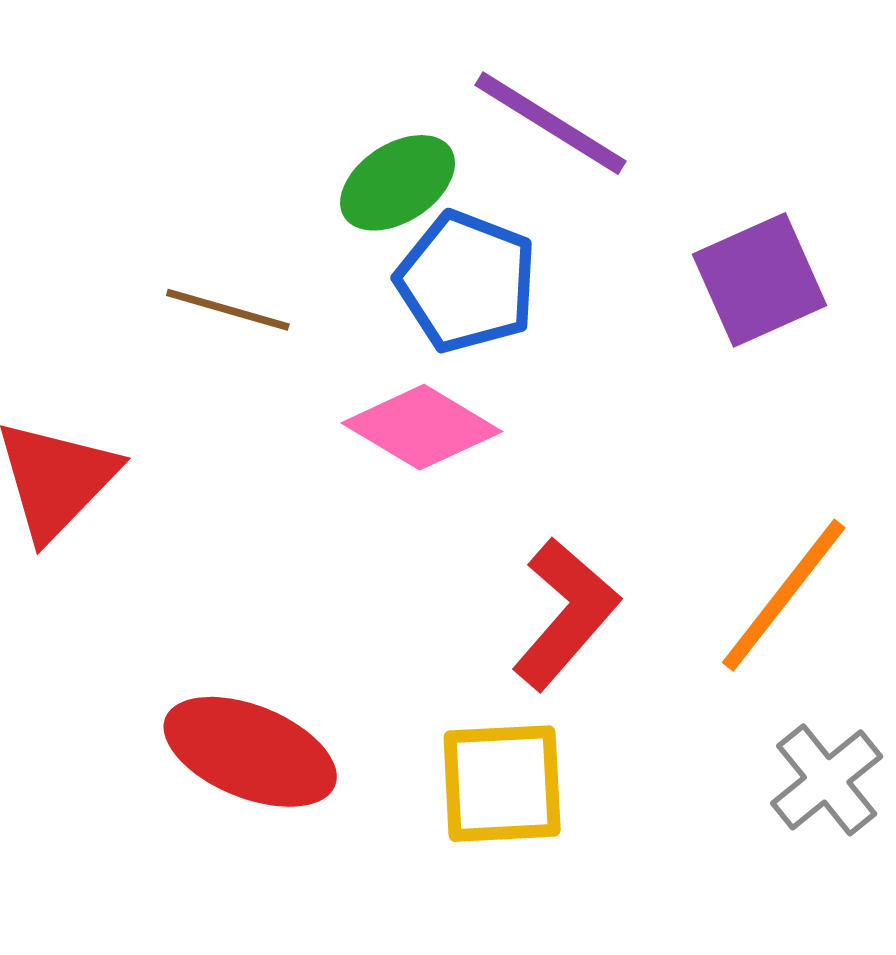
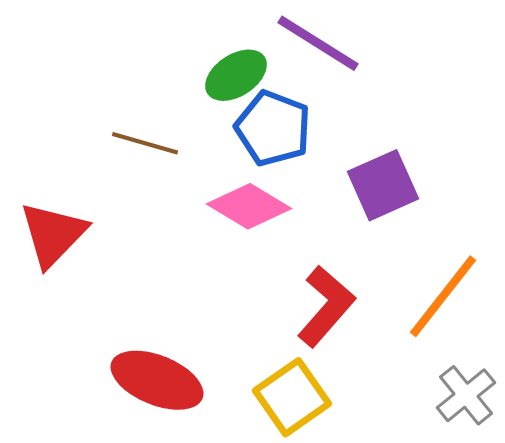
purple square: (759, 280) -> (383, 185), moved
yellow square: (502, 784) -> (292, 397), turned -32

